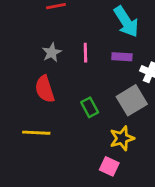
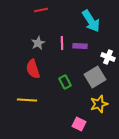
purple rectangle: (122, 57) -> (80, 46), moved
yellow star: (122, 138) -> (99, 104), moved

